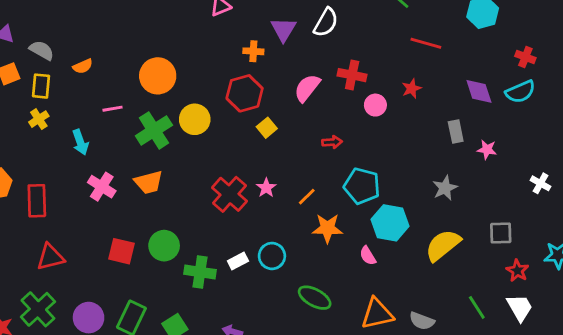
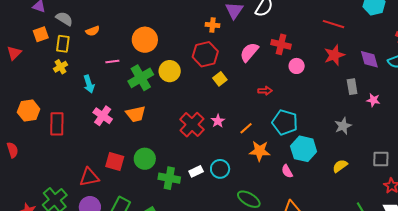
red star: (412, 88) -> (334, 55), moved, size x1.5
yellow semicircle: (443, 245) -> (340, 166), size x0.6
red triangle: (50, 257) -> (89, 177), moved

